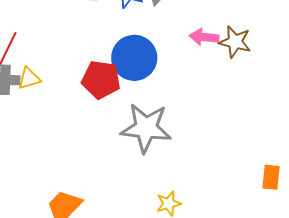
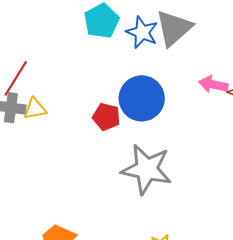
red pentagon: (101, 80) -> (106, 117), size x0.7

